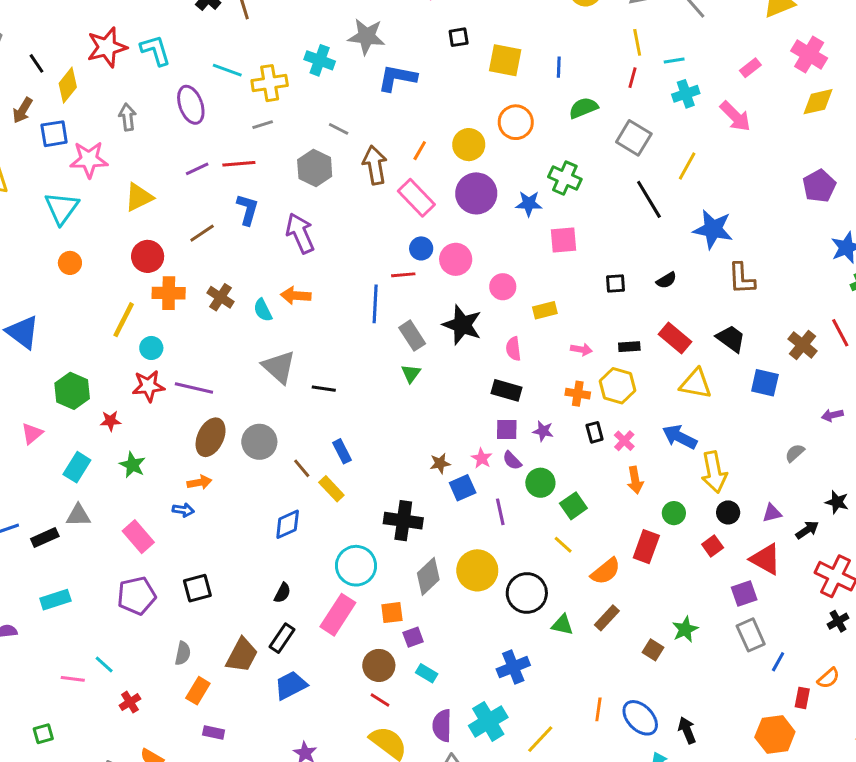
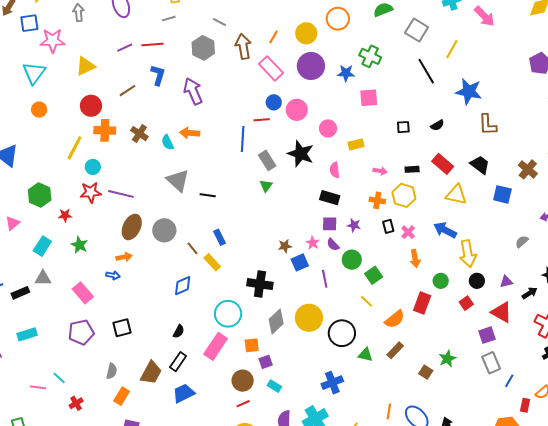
red line: (380, 700) -> (243, 404), turned -56

